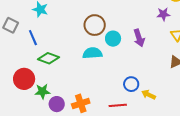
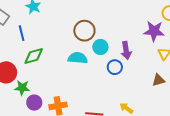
purple star: (163, 14) -> (154, 31), size x1.5
green diamond: (49, 58) -> (34, 56), turned -45
blue circle: (131, 84) -> (115, 67), moved

